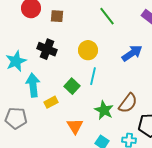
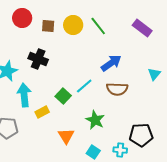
yellow circle: (88, 50) -> (73, 25), moved
blue arrow: (132, 53) -> (111, 63), moved
cyan line: (93, 76) -> (84, 86), turned 36
brown semicircle: (128, 103) -> (117, 89), moved, turned 55

